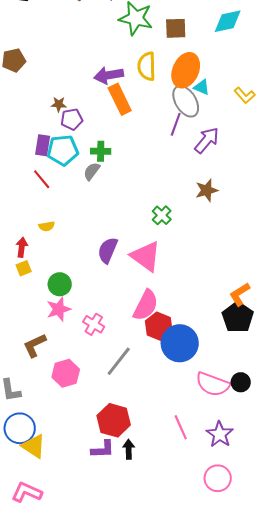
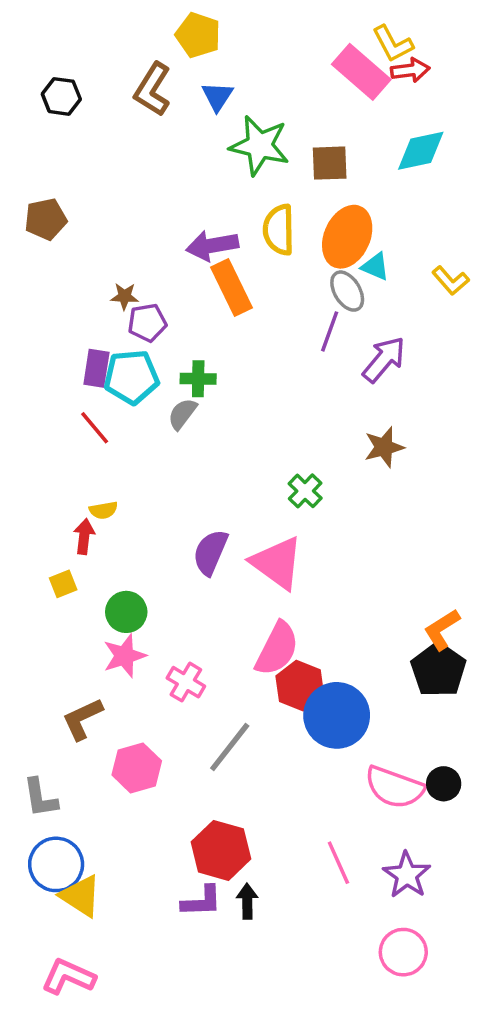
gray ellipse: (186, 101) -> (347, 291), size x0.7
red arrow: (22, 247) -> (84, 537), moved

